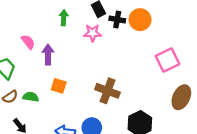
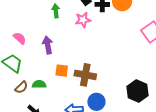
pink semicircle: (28, 42) -> (20, 38), moved
brown cross: (108, 91) -> (85, 75), moved

